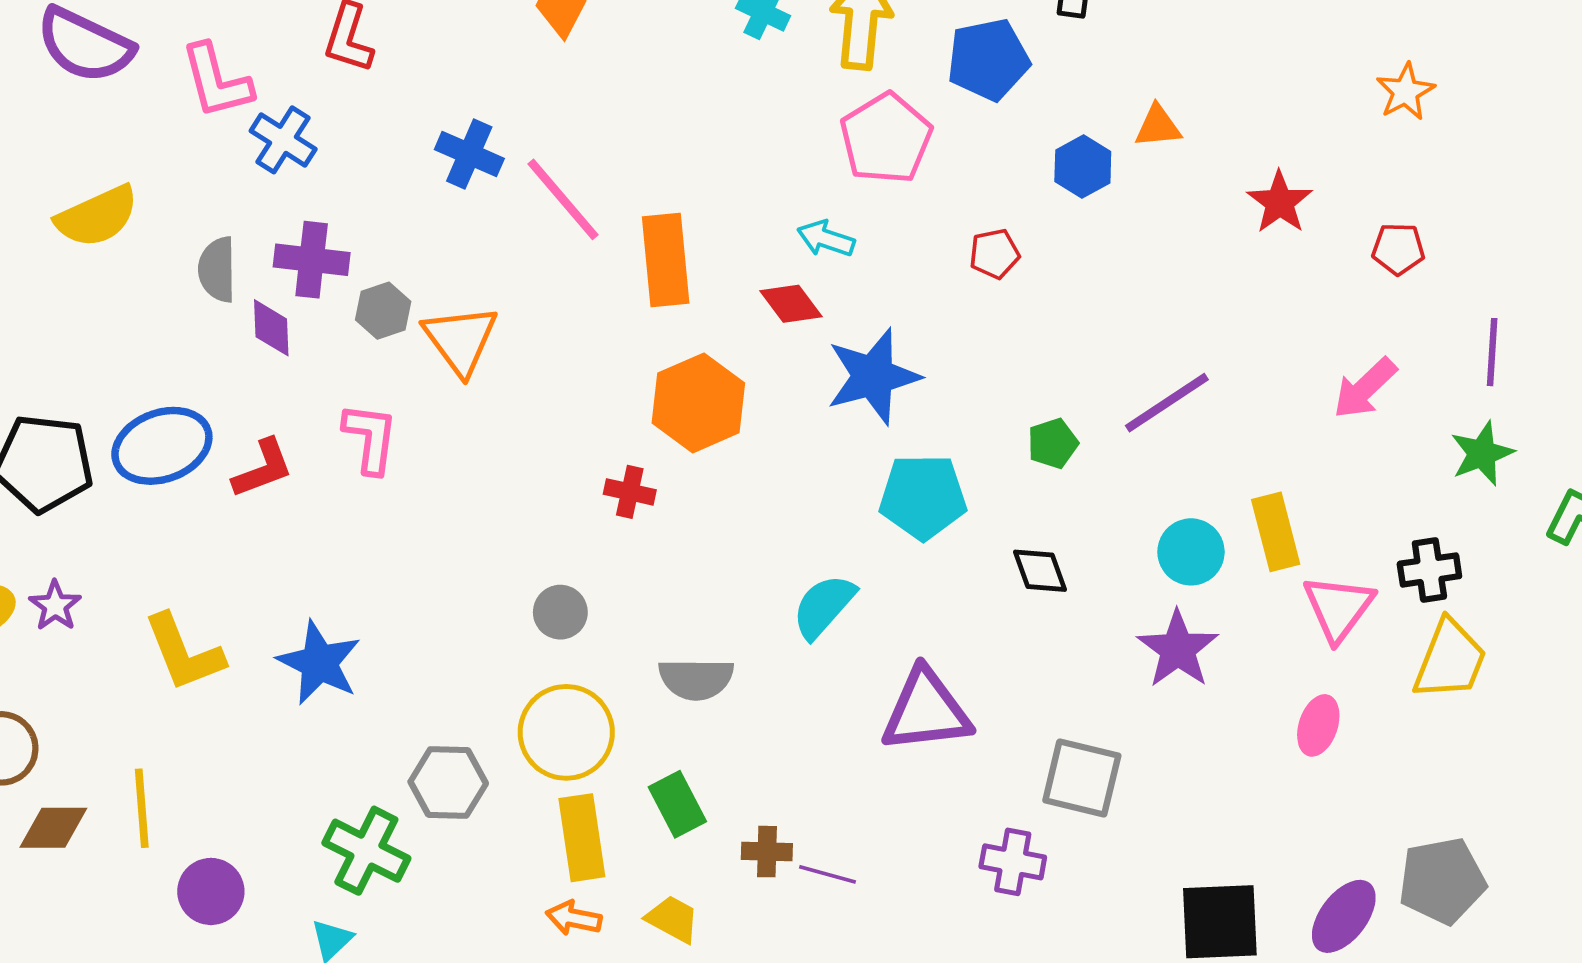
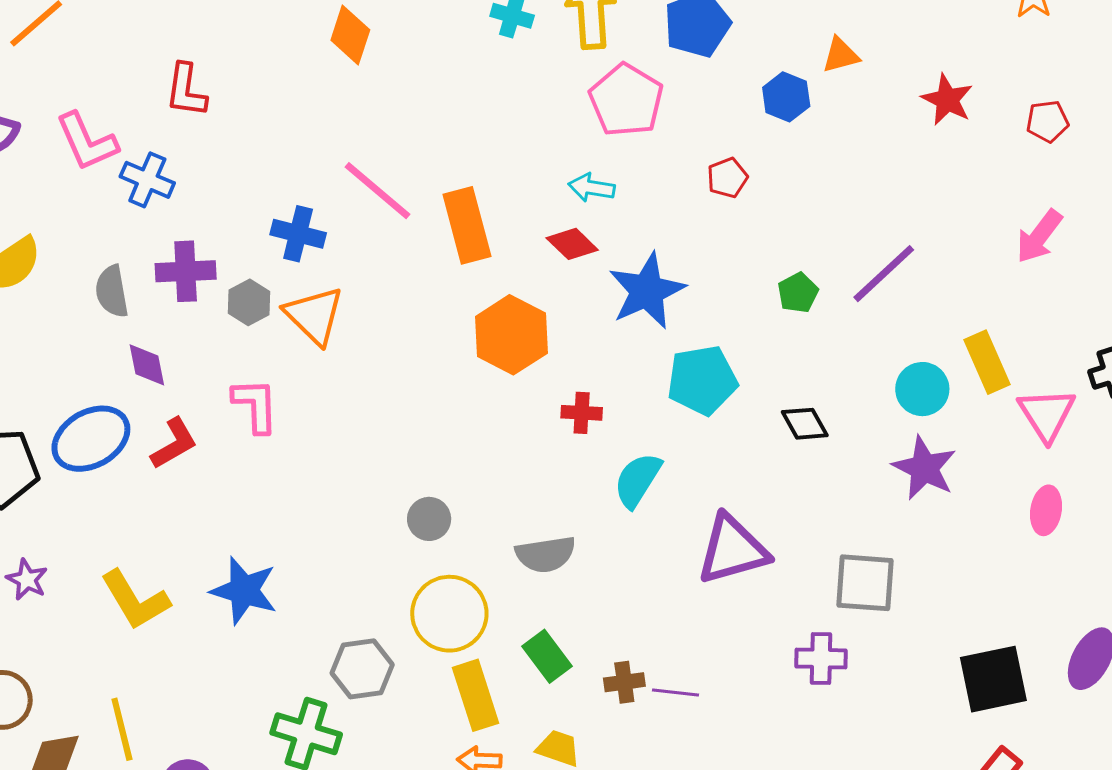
blue cross: (469, 154) -> (298, 234), moved
purple diamond: (271, 328) -> (147, 365), moved
green pentagon: (1053, 443) -> (798, 293), moved
red cross: (630, 492) -> (582, 413), moved

